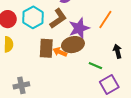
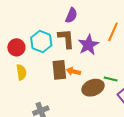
brown L-shape: (58, 18) -> (66, 39), turned -50
brown ellipse: (73, 45) -> (93, 88), moved

